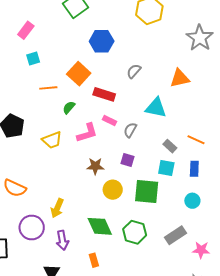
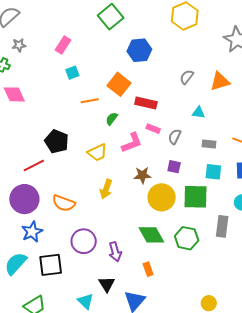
gray semicircle: (134, 71) -> (187, 77), moved
cyan triangle: (156, 108) -> (198, 112), size x0.6
gray rectangle: (170, 146) -> (209, 144), moved, turned -32
yellow circle: (113, 190) -> (162, 197), size x1.4
yellow arrow: (57, 208) -> (106, 189), moved
gray rectangle: (176, 235) -> (222, 226), moved, turned -45

